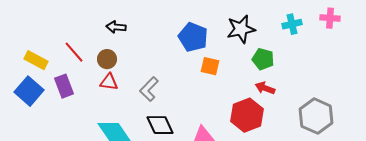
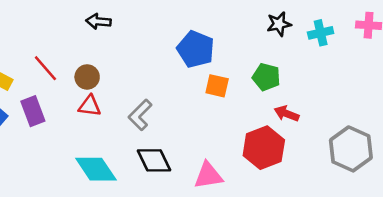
black arrow: (116, 27) -> (98, 21), moved
black star: (241, 29) -> (279, 24), moved, size x0.7
green pentagon: (263, 59) -> (266, 77), moved

